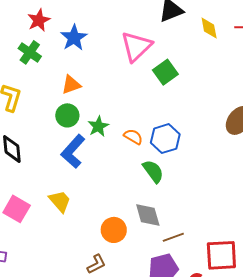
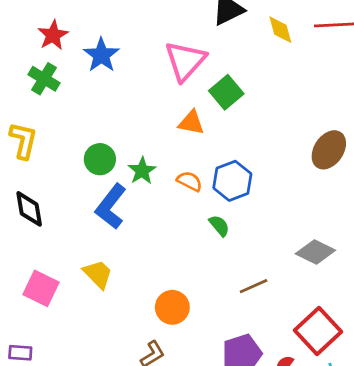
orange triangle: (71, 85) -> (191, 123), moved, turned 35
green semicircle: (153, 171) -> (219, 226), size x0.7
gray diamond: (148, 215) -> (315, 252), moved, turned -44
brown line: (173, 237) -> (254, 286), moved
red square: (221, 255) -> (318, 331), turned -36

